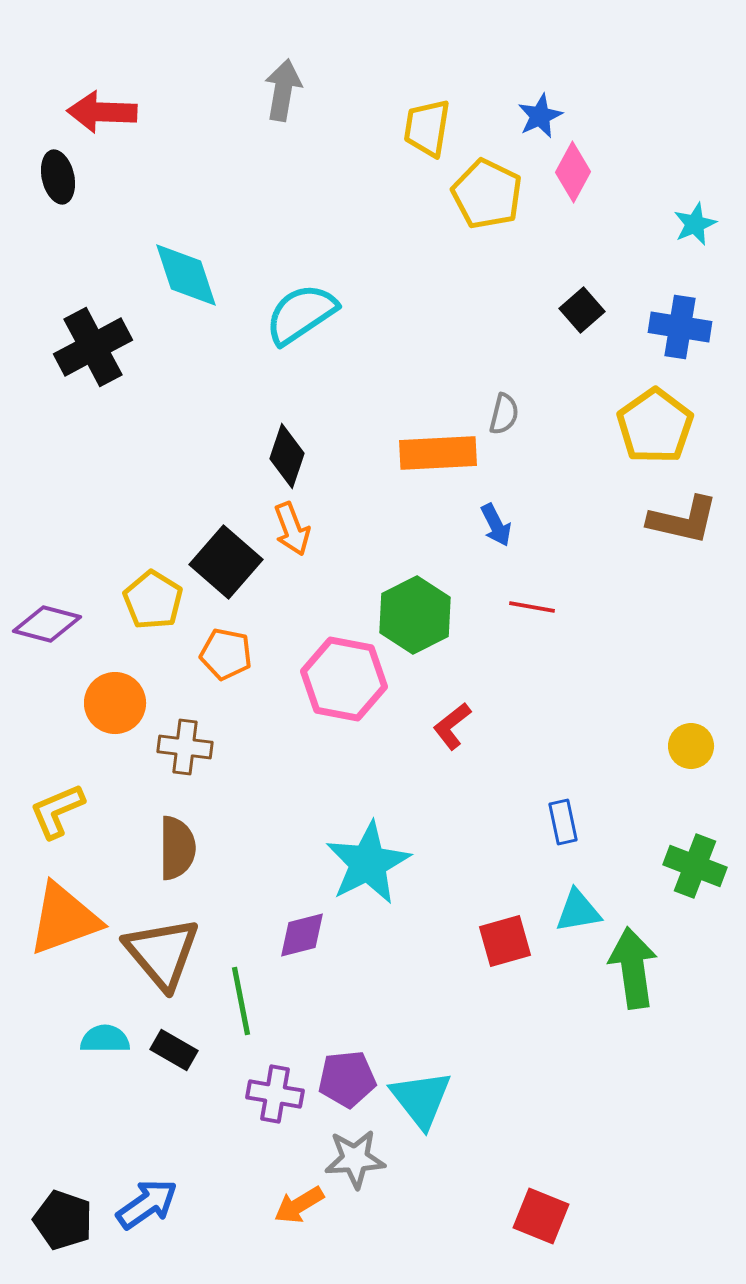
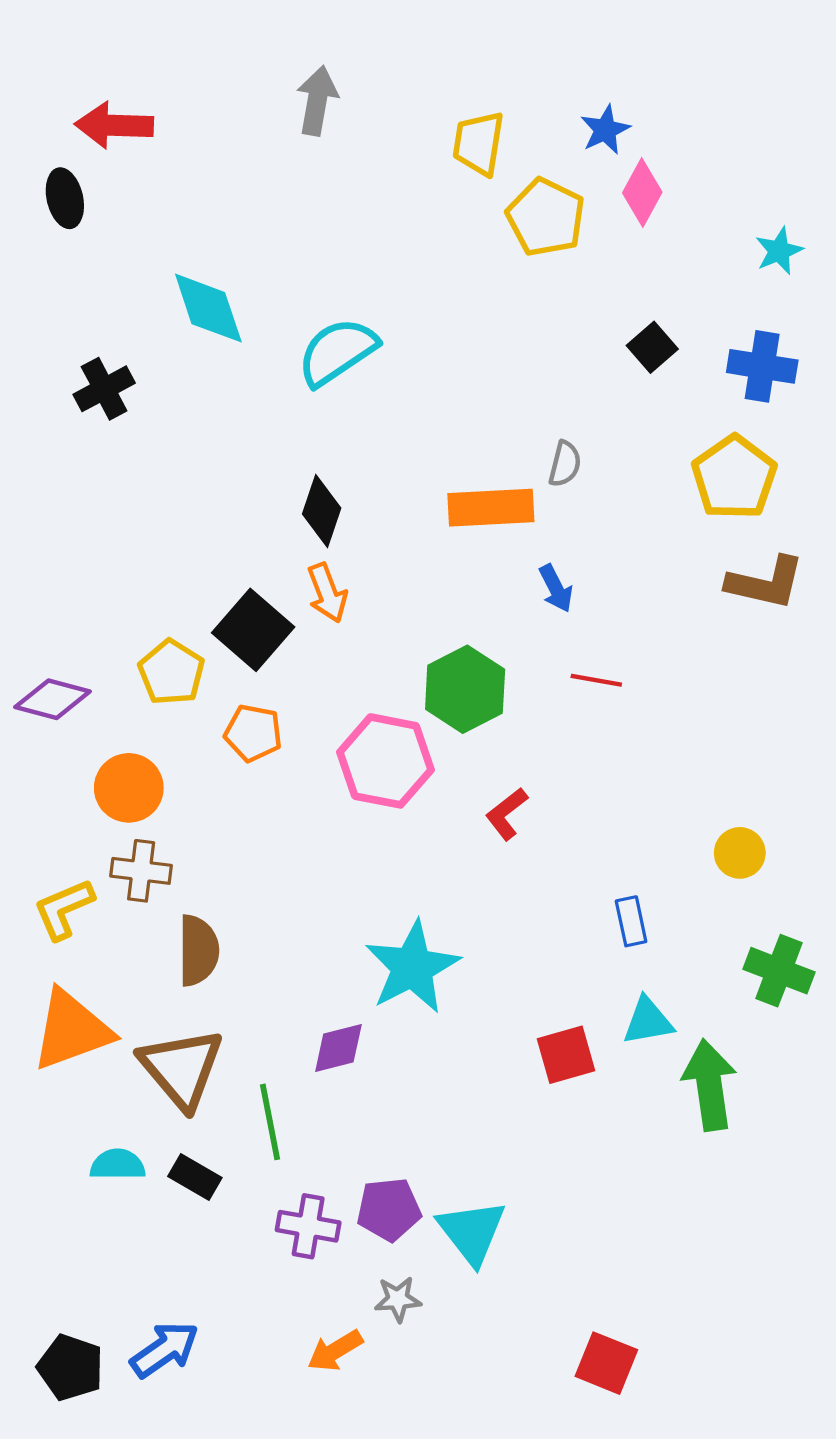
black cross: (93, 347) -> (104, 389), size x0.7
yellow circle: (691, 746) -> (740, 853), moved
brown cross: (185, 747) -> (141, 871), moved
gray star: (355, 1159) -> (398, 1299), size x0.7

